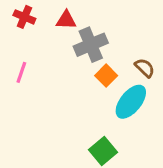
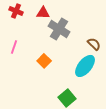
gray cross: (91, 45) -> (59, 29), turned -35
orange square: (106, 76) -> (44, 61), moved

